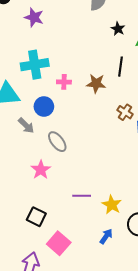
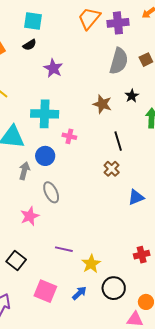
black line: (120, 67) -> (118, 141), moved, turned -36
brown star: (96, 83) -> (102, 104), moved
brown cross: (125, 112) -> (112, 169), moved
gray arrow: (26, 126) -> (24, 171), turned -132
pink square: (59, 243) -> (45, 291), moved, turned -30

